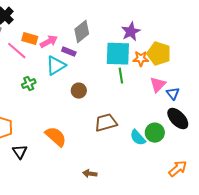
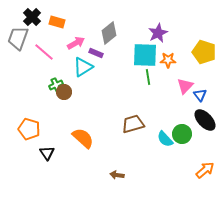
orange rectangle: (30, 39) -> (57, 22), moved
yellow pentagon: (159, 54) -> (204, 52), moved
brown circle: (79, 91) -> (64, 92), moved

